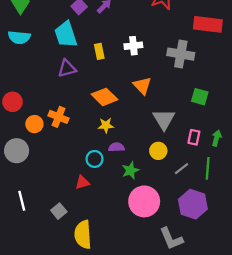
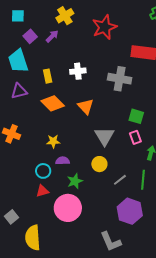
orange diamond: (105, 97) -> (53, 103), moved
pink rectangle: (194, 137) -> (135, 137), moved, turned -32
red triangle: (82, 182) -> (42, 191), moved
pink circle: (144, 201) -> (68, 208), moved

